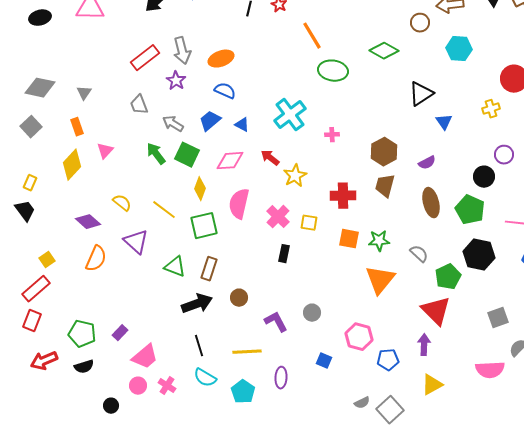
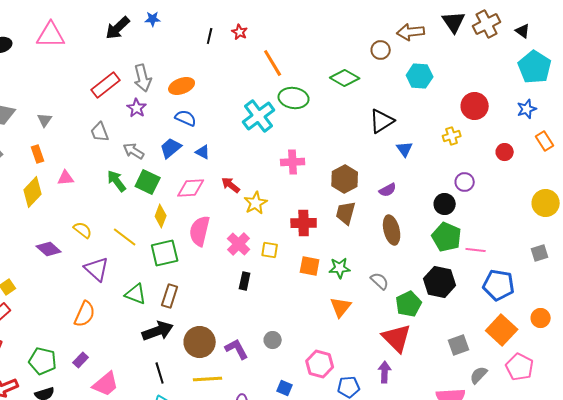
cyan cross: (290, 115) -> (259, 116), moved
pink cross: (332, 135) -> (293, 162), size x1.6
pink triangle: (105, 151) -> (66, 178), turned 42
green pentagon: (470, 210) -> (447, 237), moved
orange semicircle: (96, 259) -> (85, 314), moved
orange triangle: (380, 280) -> (341, 307), size x0.7
brown circle: (239, 298) -> (200, 342), moved, size x1.8

